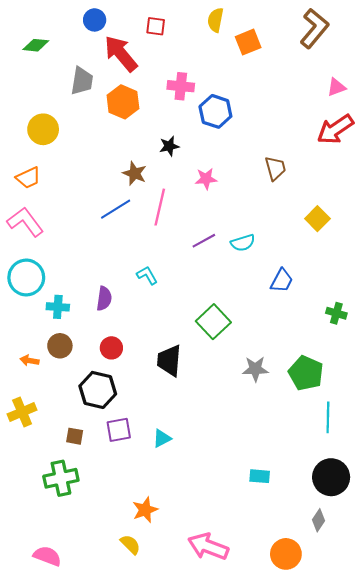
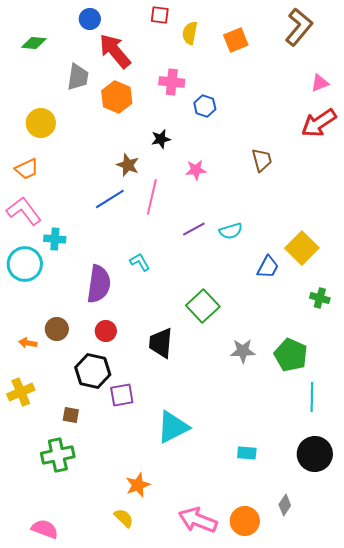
yellow semicircle: (215, 20) -> (190, 33), moved
red square: (156, 26) -> (160, 15), moved
blue hexagon: (215, 111) -> (205, 106), size x0.7
yellow square: (317, 219) -> (302, 248), moved, size x1.4
purple semicircle: (104, 299) -> (99, 284), size x1.6
cyan cross: (58, 307) -> (55, 239), moved
purple square: (119, 430) -> (122, 395), moved
cyan triangle: (162, 438) -> (173, 427), moved, size x1.8
gray diamond: (318, 520) -> (285, 505), moved
orange circle: (286, 554) -> (245, 521), moved

